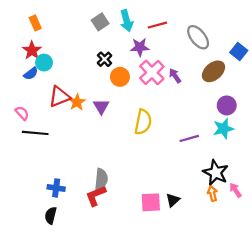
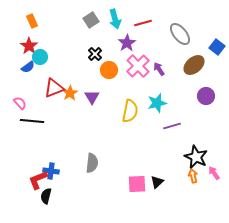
purple star: (140, 47) -> (127, 43), turned -30
cyan star: (223, 129) -> (157, 103), moved
red L-shape: (96, 196) -> (38, 180), moved

